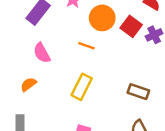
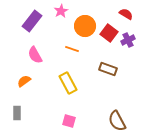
yellow rectangle: (82, 87) -> (68, 83), turned -55
brown rectangle: (138, 92) -> (108, 69), moved

